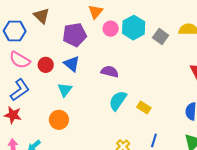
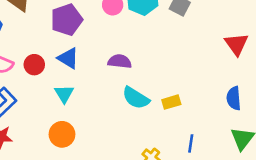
cyan semicircle: (118, 101) -> (136, 98), turned -85
yellow rectangle: (144, 108) -> (171, 102), turned -40

